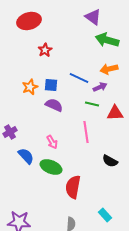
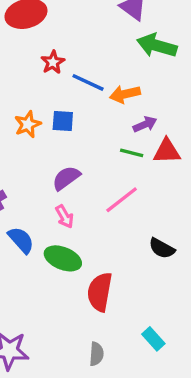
orange arrow: (109, 69) -> (125, 94), moved
blue line: (79, 78) -> (88, 82), moved
purple semicircle: (54, 105) -> (66, 178), moved, turned -60
red triangle: (115, 113) -> (167, 151), moved
pink line: (86, 132) -> (122, 200), turned 60

